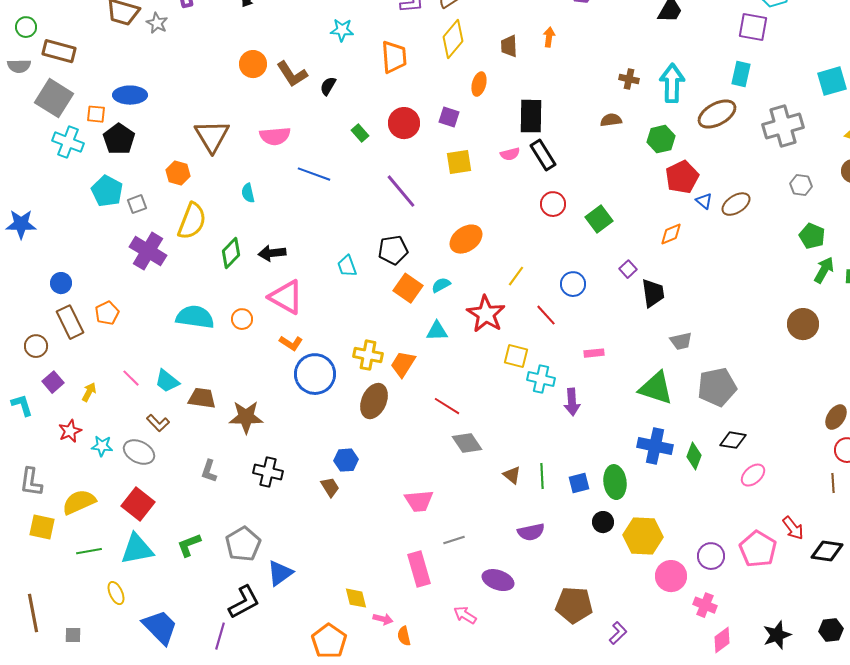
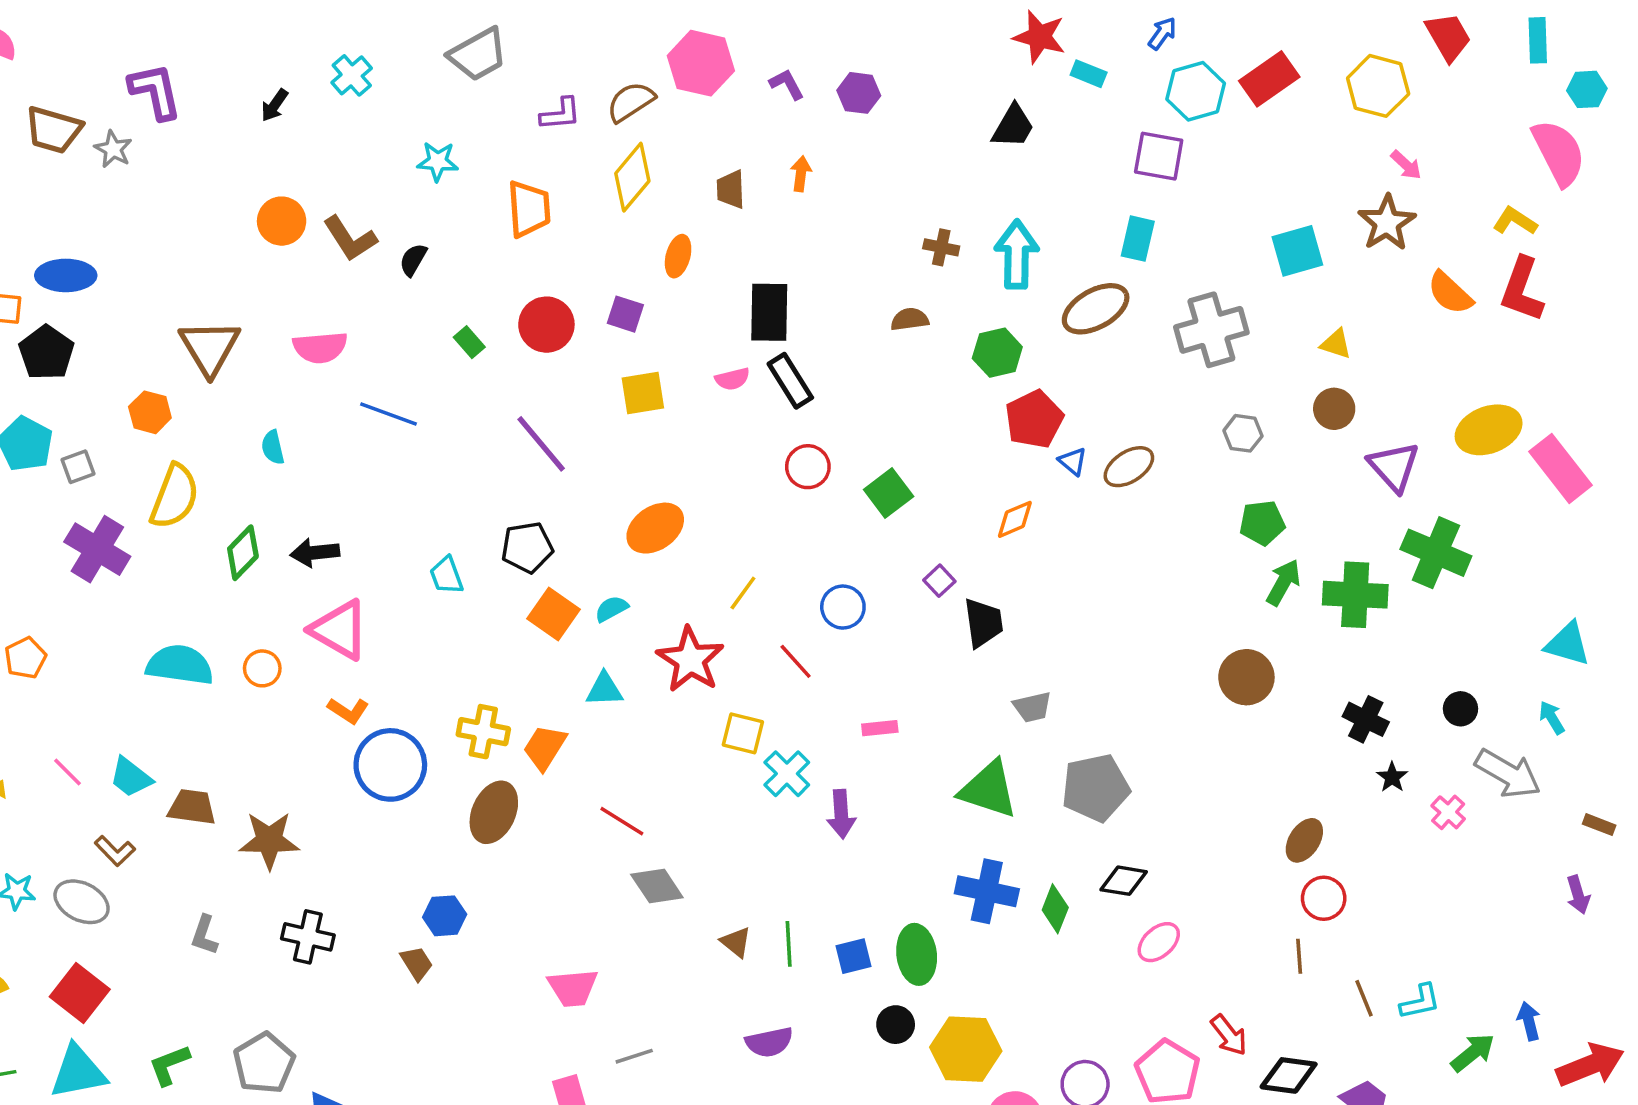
green pentagon: (812, 236) -> (1262, 523), turned -30
cyan cross: (541, 379) -> (787, 774), turned 32

